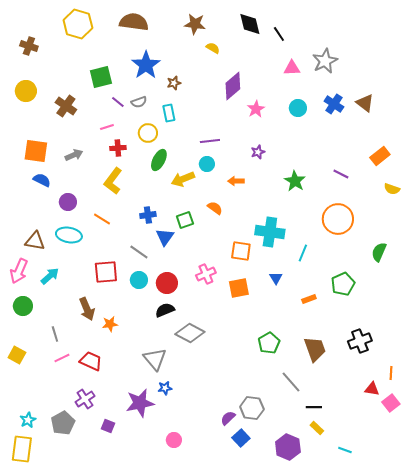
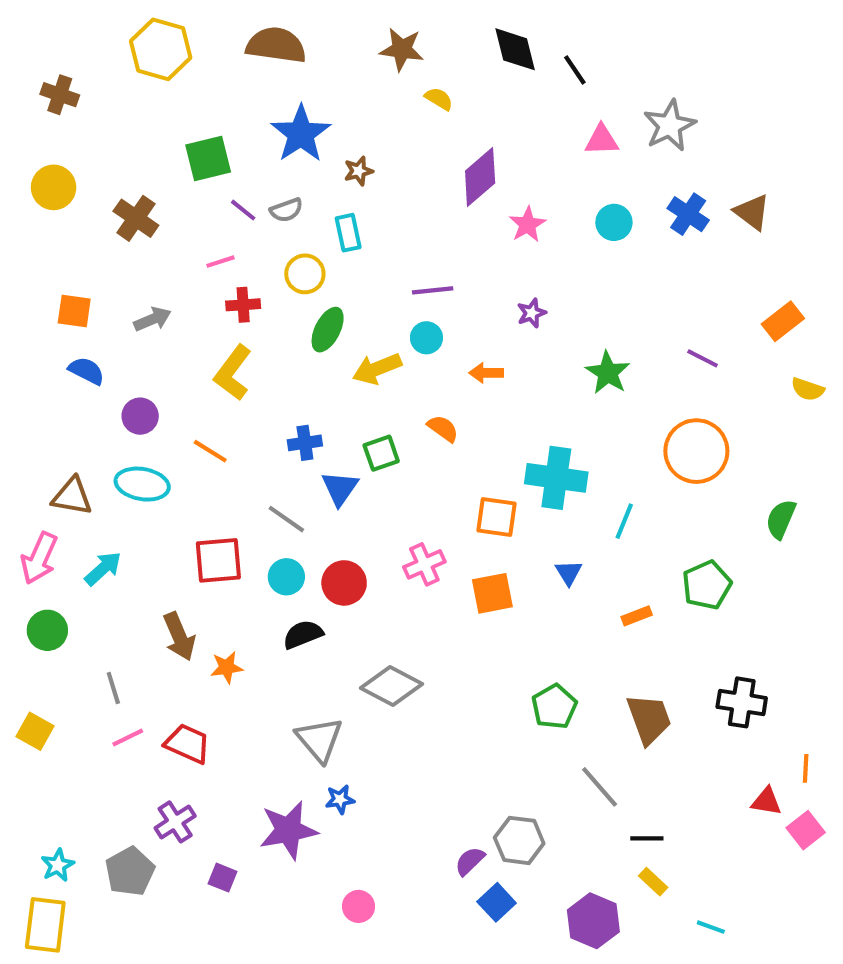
orange square: (36, 151) -> (74, 311), size x0.7
black semicircle: (165, 310) -> (303, 634), moved
black cross: (360, 341) -> (742, 702), turned 30

